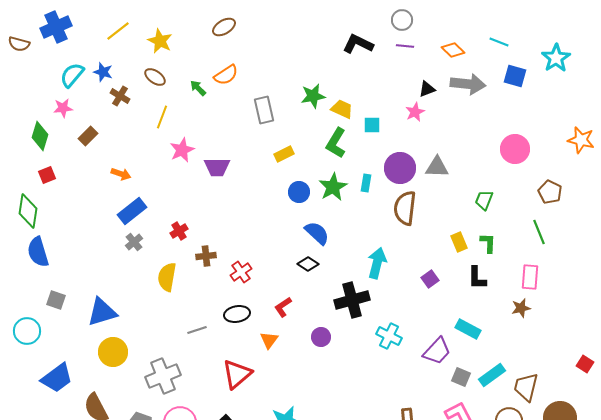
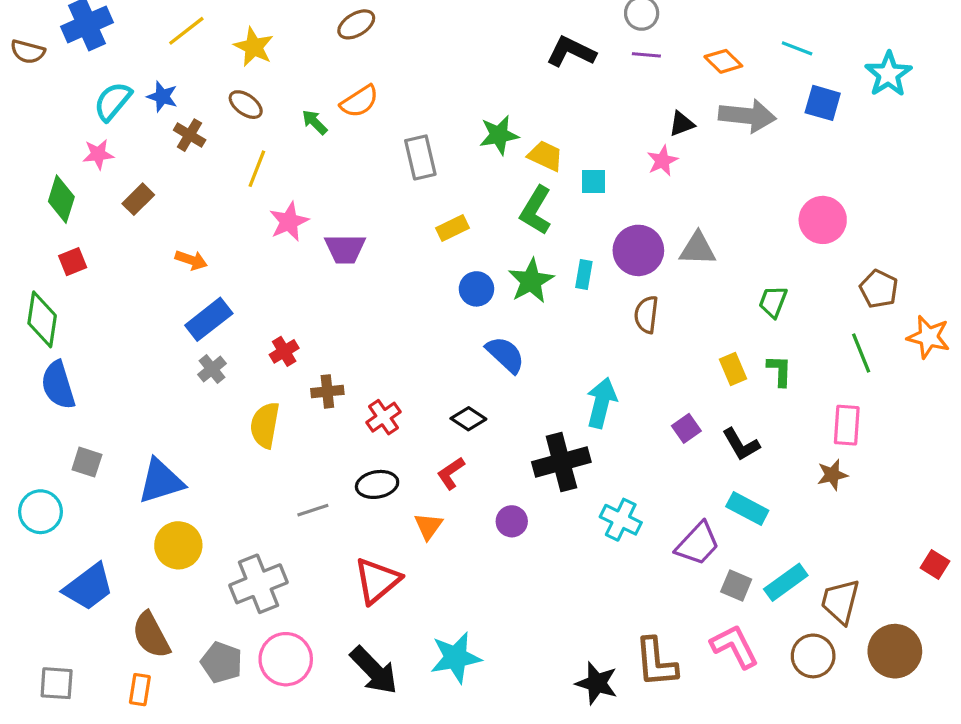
orange star: (581, 140) -> (928, 337), moved
brown semicircle: (405, 208) -> (646, 315), size x0.7
black diamond: (308, 264) -> (468, 419), moved
black L-shape: (477, 278) -> (741, 444), moved, turned -30

